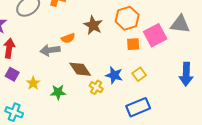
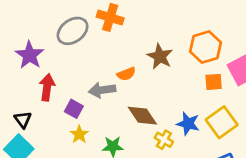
purple square: (12, 74) -> (74, 109), moved
yellow square: (139, 74) -> (222, 122), size x1.6

